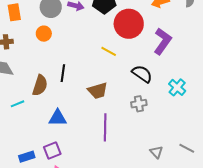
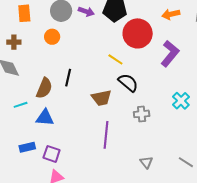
black semicircle: (142, 74) -> (128, 83), moved
blue triangle: (58, 118) -> (45, 118), moved
purple square: (52, 150) -> (52, 154), turned 36
gray triangle: (156, 152) -> (146, 162), moved
blue rectangle: (27, 157) -> (27, 147), moved

